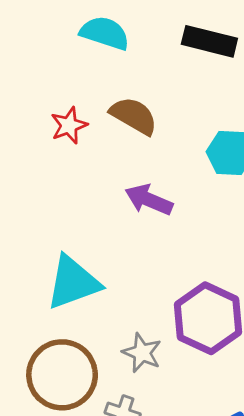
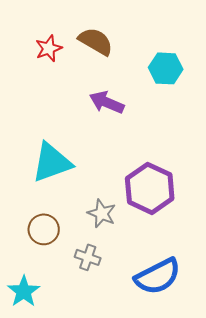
brown circle: (62, 375) -> (44, 229), size x0.6

